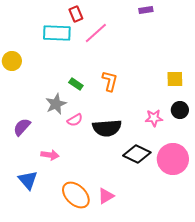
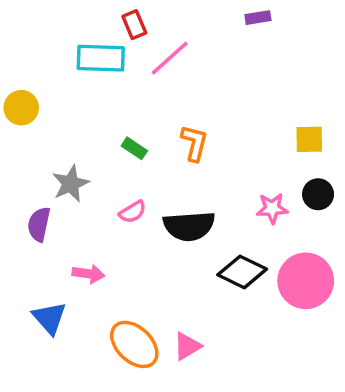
gray star: (56, 104) -> (71, 184), moved
purple semicircle: (22, 127) -> (39, 224), turned -30

